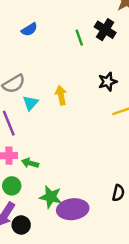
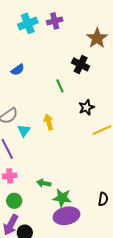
green line: (79, 38) -> (60, 86), moved
green arrow: (30, 163) -> (44, 183), moved
green star: (51, 197) -> (62, 198), moved

